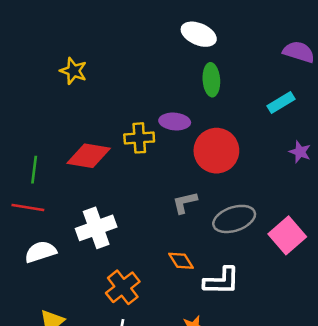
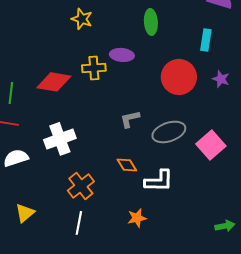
yellow star: (73, 71) -> (82, 19), moved
cyan rectangle: (281, 103) -> (206, 40), turned -50
red circle: (216, 151) -> (179, 77), moved

